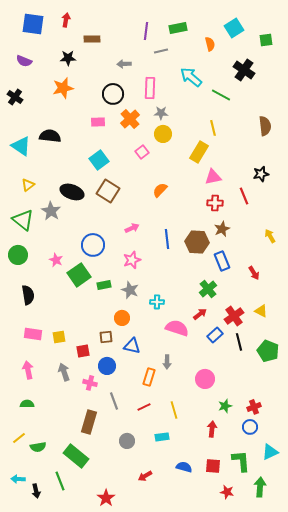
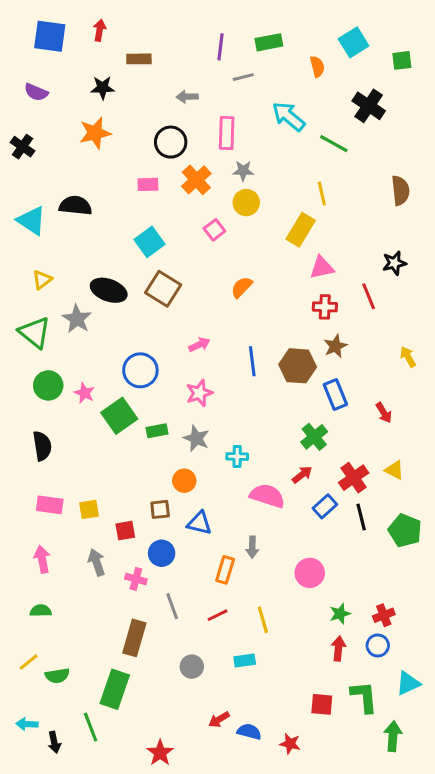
green circle: (18, 255) -> (48, 385), moved
red arrow: (212, 429) -> (338, 648), moved
green rectangle: (76, 456) -> (115, 689), turned 70
blue semicircle: (184, 467) -> (249, 732), moved
red star: (227, 492) -> (290, 744), moved

